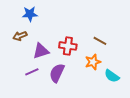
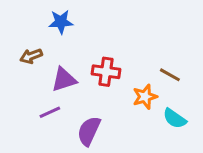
blue star: (30, 14) -> (61, 22), moved
brown line: (100, 41) -> (170, 75), moved
purple semicircle: (57, 73) -> (89, 131), moved

